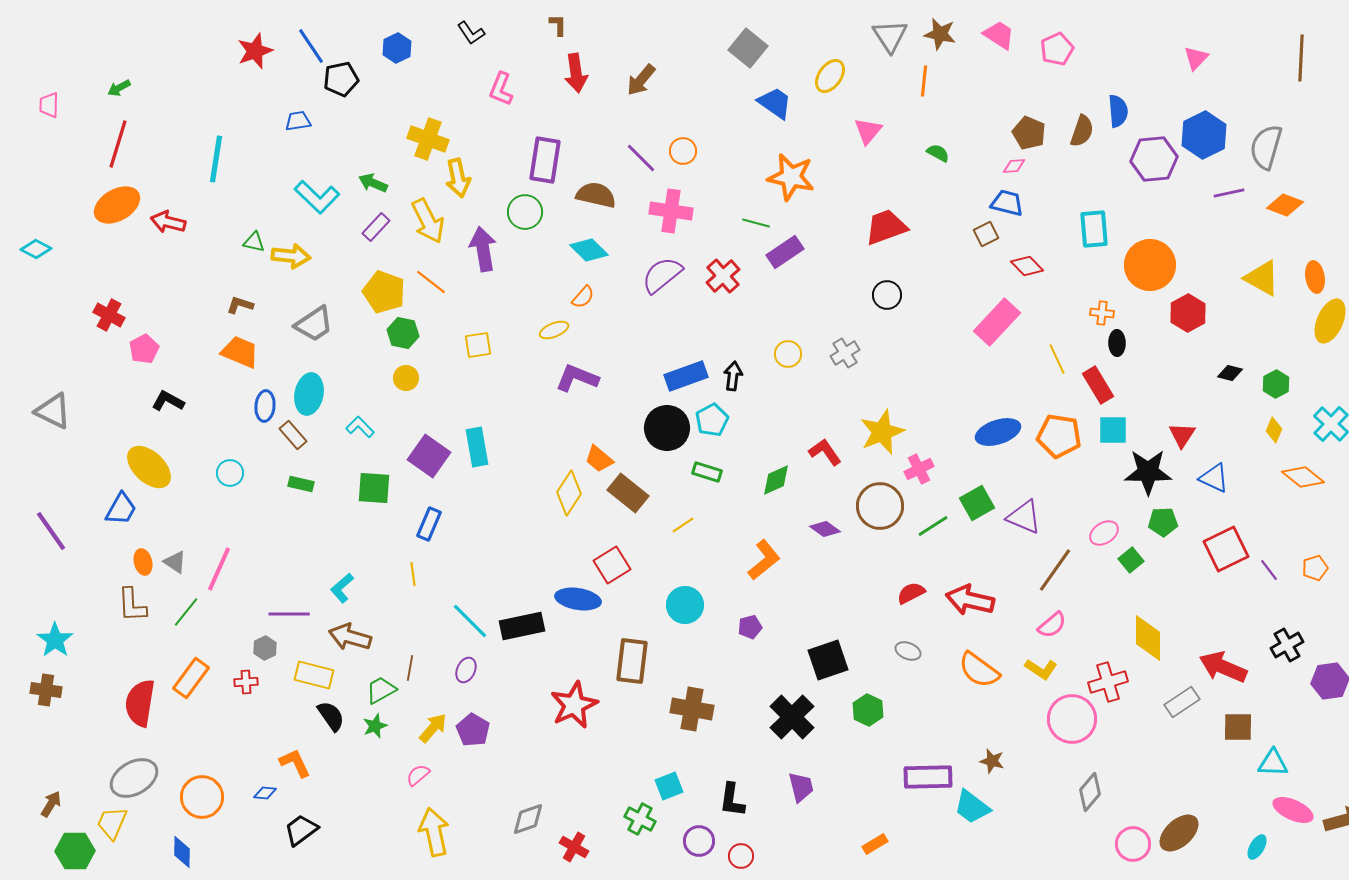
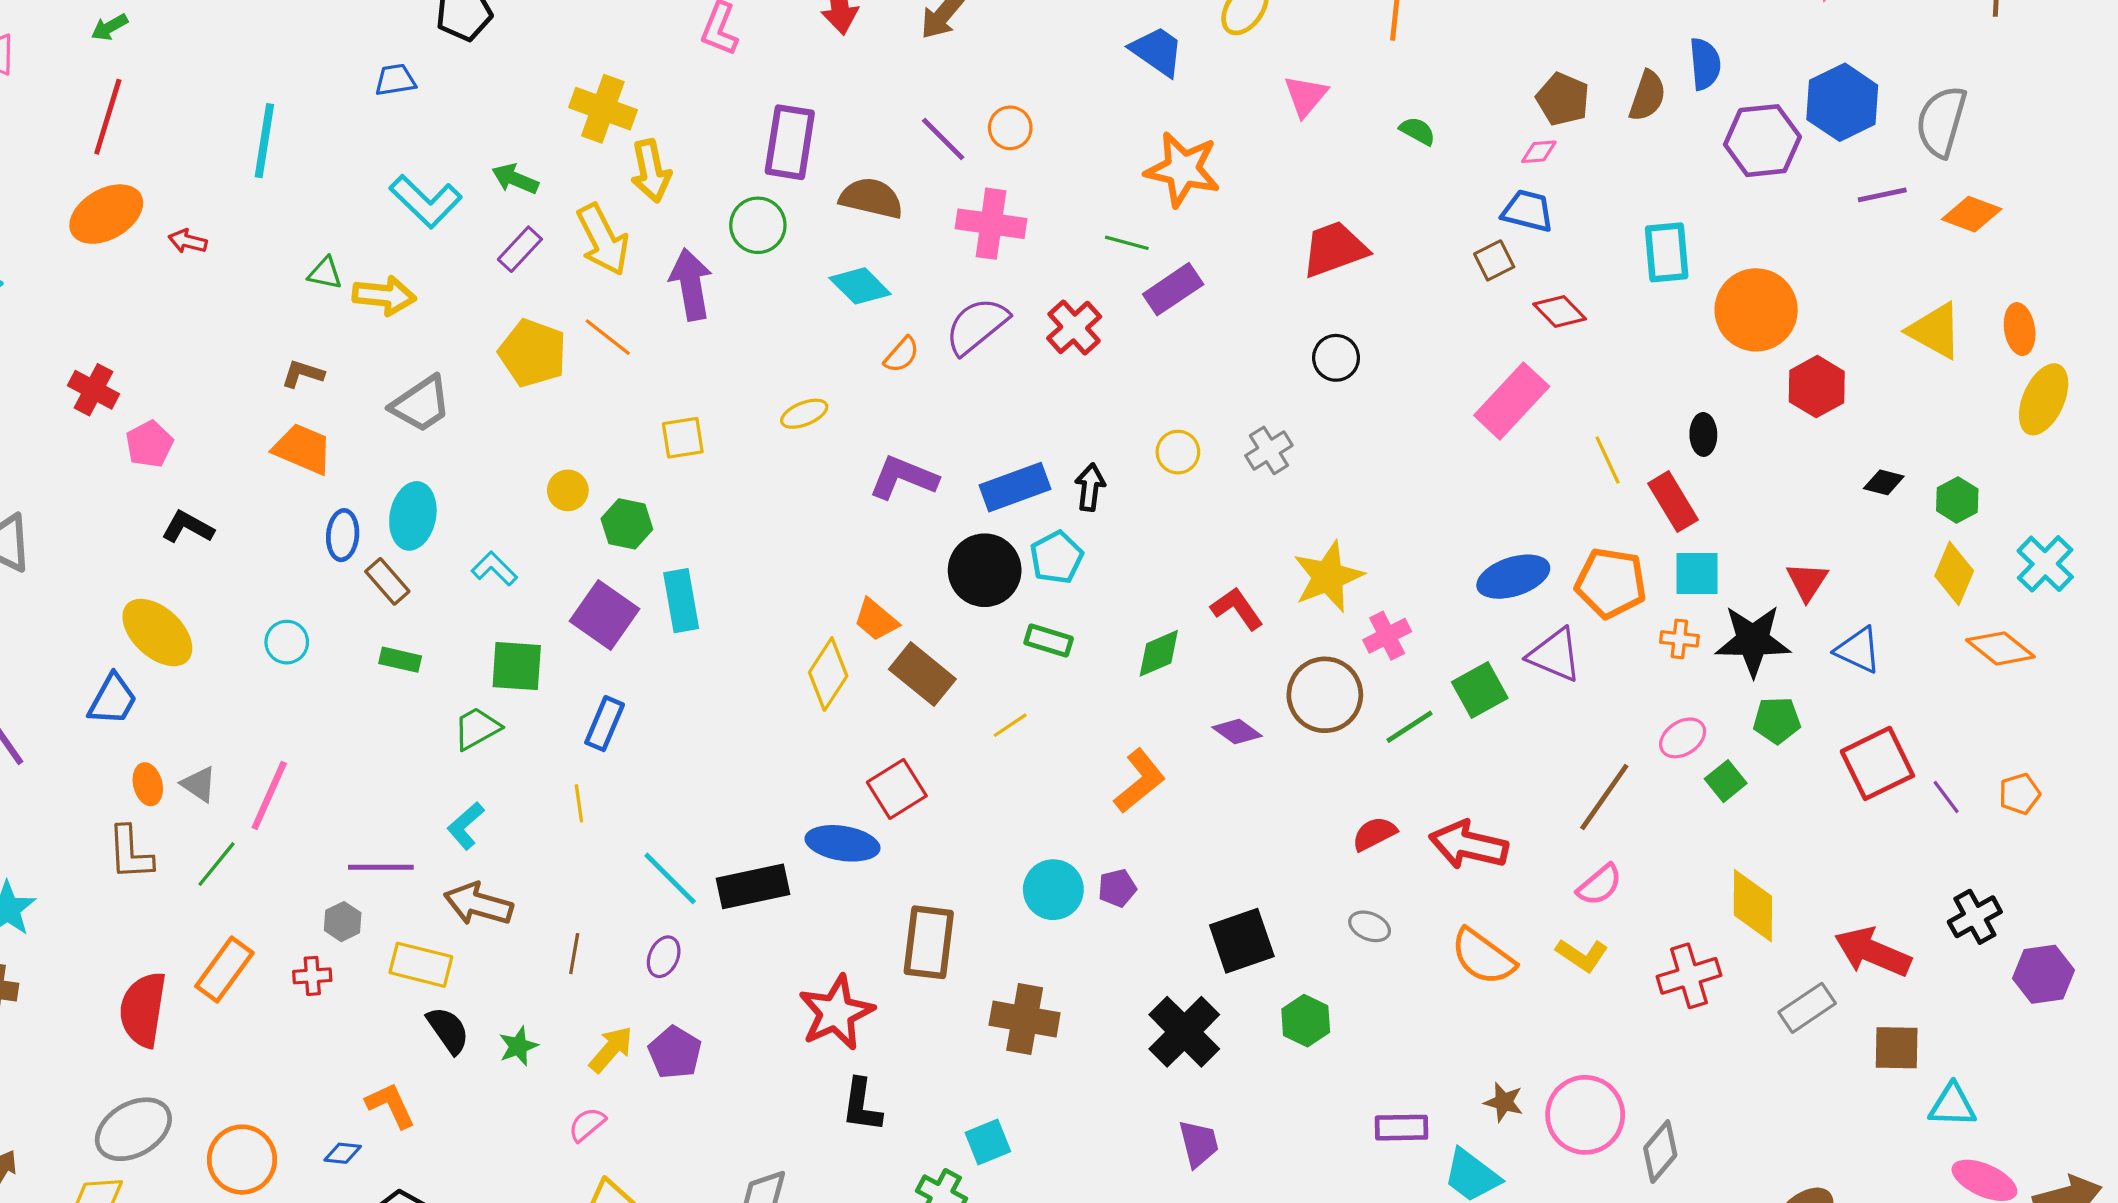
red arrow: (168, 222) -> (188, 241), size x0.7
orange semicircle: (583, 297) -> (902, 355), moved
orange cross: (1102, 313) -> (1679, 639), moved
green hexagon: (403, 333) -> (627, 524), moved
purple L-shape: (577, 378) -> (903, 478), moved
yellow diamond: (1274, 430) -> (1954, 573), size x1.5
purple triangle: (1024, 517) -> (1555, 655), moved
cyan circle: (685, 605) -> (1053, 890), moved
green trapezoid: (381, 690) -> (477, 728), moved
pink circle: (1072, 719) -> (1585, 1115), moved
purple rectangle: (928, 777) -> (1401, 1128), size x0.7
black L-shape: (732, 800) -> (862, 1105), moved

